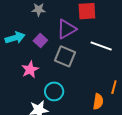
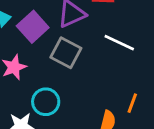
purple square: (40, 41) -> (33, 27), size x1.5

